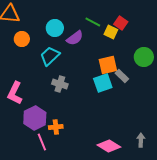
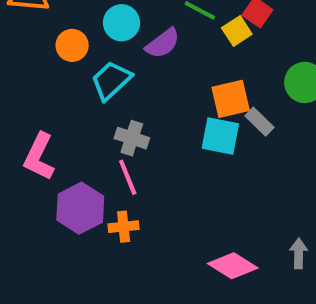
yellow square: (111, 32) -> (237, 31), turned 32
orange circle: (22, 39) -> (72, 45), moved
cyan square: (103, 83) -> (220, 136), turned 30
pink line: (42, 142) -> (128, 177), moved

